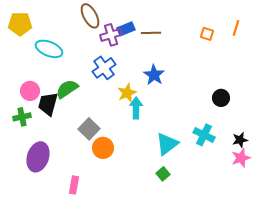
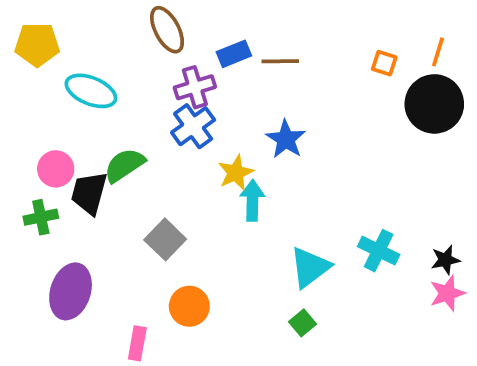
purple cross: (111, 35) -> (195, 87), moved
black circle: (221, 98) -> (434, 104), moved, size x1.8
orange circle: (103, 148) -> (189, 306), moved

